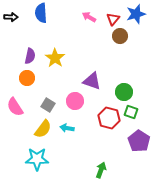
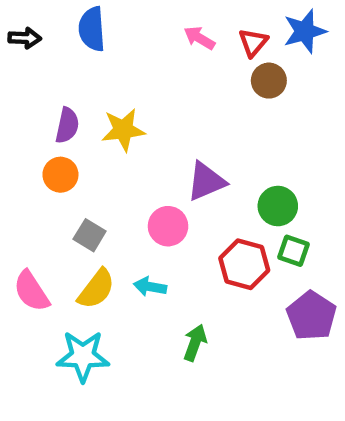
yellow star: (55, 58) -> (123, 130), turned 30
purple triangle: (92, 81) -> (206, 181), turned -42
gray square: (48, 105) -> (90, 235), moved
pink semicircle: (15, 107) -> (31, 291), moved
green arrow: (101, 170) -> (195, 343), moved

